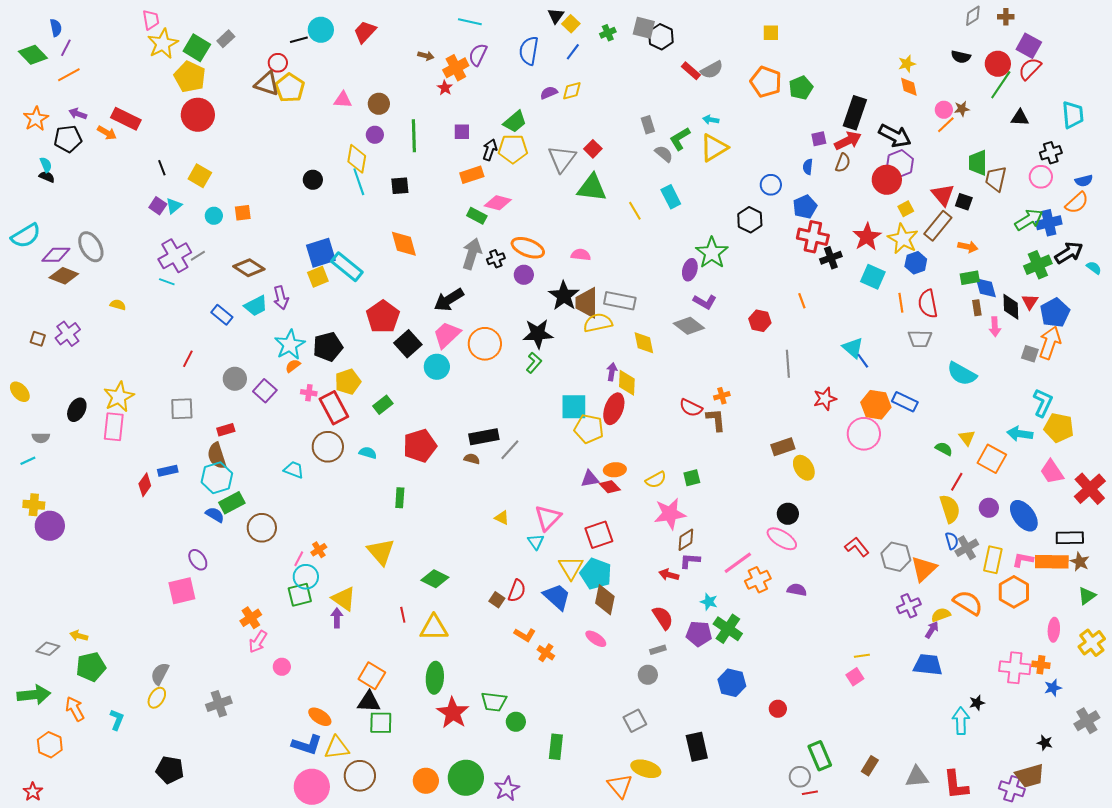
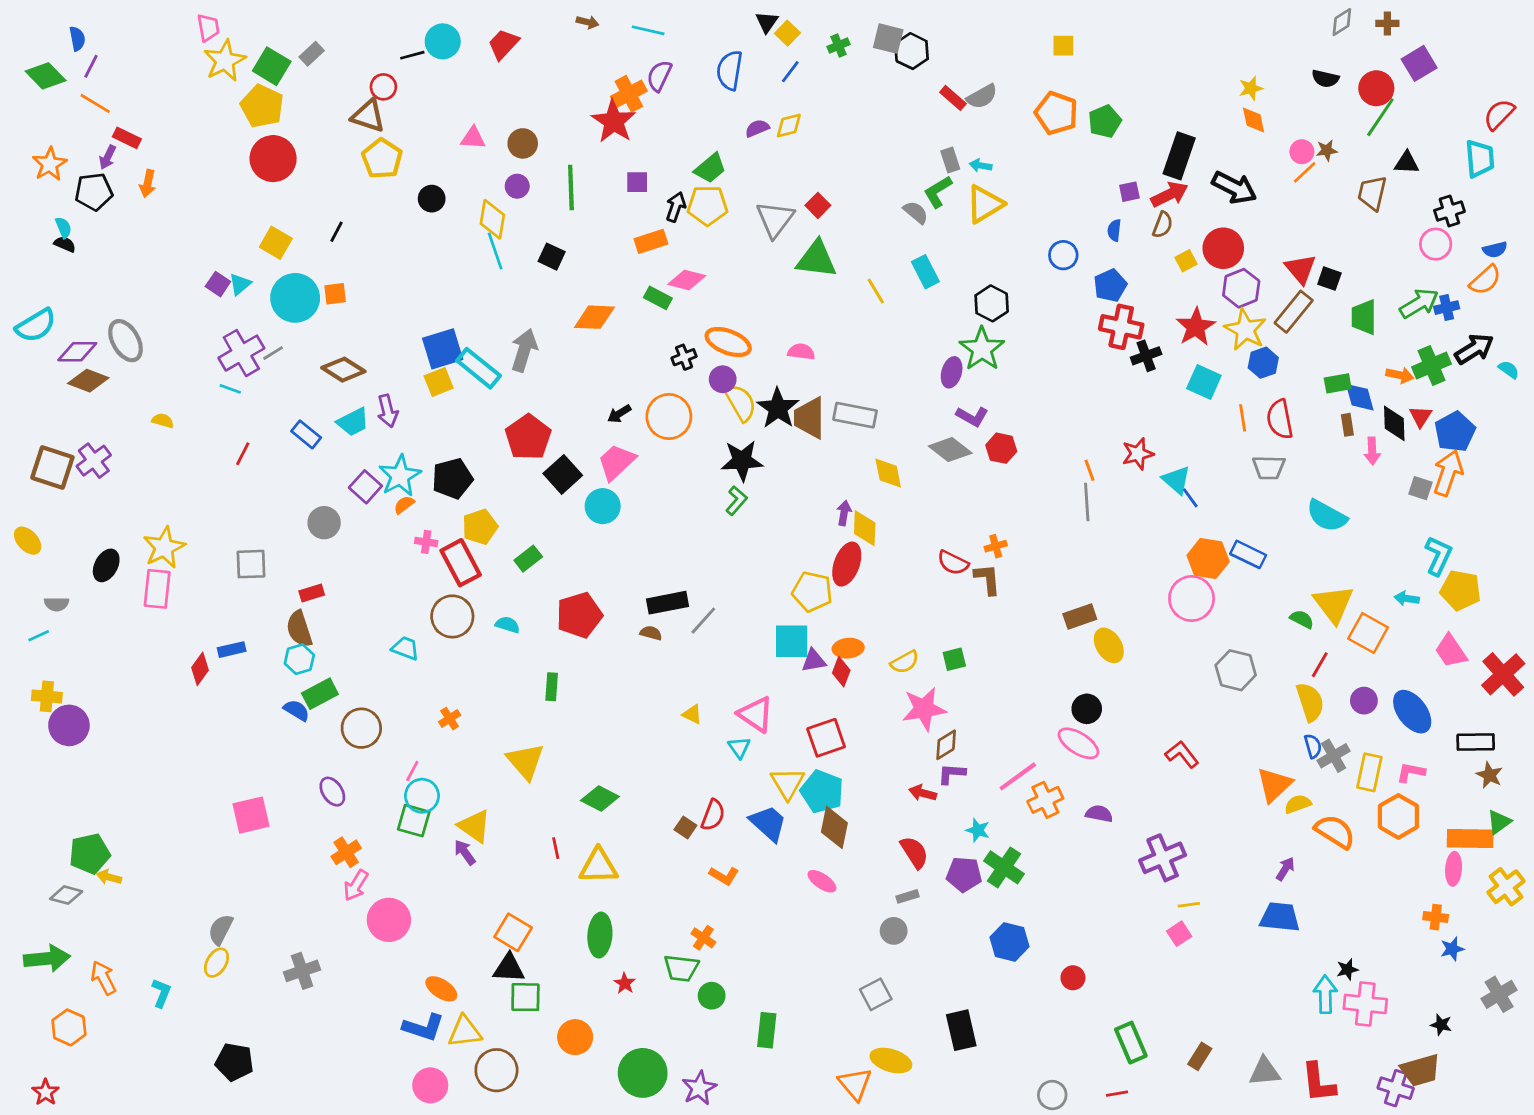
purple square: (1029, 46) -> (1419, 63), turned 30
brown arrow: (426, 56) -> (587, 22), moved
red semicircle: (1030, 69) -> (1499, 114), moved
orange line: (69, 75) -> (95, 103), turned 60
yellow pentagon: (290, 88) -> (382, 159), moved
red star: (445, 88) -> (614, 121), size x2.0
purple arrow: (78, 114) -> (108, 157), turned -84
red rectangle: (126, 119) -> (127, 138), moved, size x0.7
gray rectangle: (648, 125) -> (950, 160), moved
orange arrow: (107, 133) -> (148, 183), turned 72
green trapezoid: (978, 163) -> (1364, 317), moved
purple hexagon: (900, 164) -> (1241, 288), moved
black line: (162, 168) -> (337, 232), moved, turned 49
brown trapezoid: (996, 179) -> (1372, 193), moved
black circle: (313, 180) -> (432, 199), moved
black square: (400, 186) -> (552, 257), turned 30
yellow square: (906, 209) -> (1186, 261), moved
cyan circle: (214, 216) -> (295, 298), size x2.0
black hexagon: (750, 220) -> (992, 303), moved
blue cross: (1049, 223) -> (1447, 308), size x0.7
orange diamond: (404, 244) -> (594, 317), moved, turned -72
orange arrow: (968, 247) -> (1400, 375), moved
gray arrow: (472, 254) -> (524, 350), moved
black arrow: (449, 300) -> (619, 414), size x0.6
orange line: (802, 301) -> (1089, 470), moved
red hexagon: (760, 321) -> (1001, 448), moved
yellow semicircle: (598, 323) -> (741, 403), moved, turned 72
brown square: (38, 339) -> (52, 468), size x2.0
orange circle: (485, 344) -> (669, 416), moved
red line: (188, 359) -> (243, 454), moved
purple square: (265, 391) -> (365, 487), moved
red star: (825, 399) -> (1138, 454), moved
cyan square: (574, 407) -> (792, 641), moved
cyan arrow: (1020, 434) -> (1407, 599), size x0.7
yellow triangle: (967, 438) -> (1334, 604), size x1.8
cyan hexagon: (217, 478) -> (299, 659), size x0.7
red diamond: (610, 487) -> (841, 672), turned 65
pink triangle: (548, 518) -> (756, 714), turned -40
orange cross: (319, 550) -> (450, 719), moved
gray hexagon: (896, 557) -> (1236, 670), moved
purple ellipse: (198, 560) -> (332, 792), moved
orange rectangle: (1052, 562) -> (1470, 838), moved
green square: (300, 595) -> (414, 821), turned 30
purple cross: (909, 606) -> (1163, 858), moved, size x1.4
yellow semicircle: (941, 615) -> (1298, 804), moved
purple arrow: (337, 618) -> (465, 852), turned -36
orange cross: (546, 653) -> (703, 938), moved
green pentagon: (91, 667) -> (90, 854), moved
pink circle: (282, 667) -> (389, 920), size x1.8
pink cross: (1015, 668) -> (1365, 1004), moved
red star: (453, 713) -> (625, 983), size x0.5
gray circle: (800, 777) -> (1052, 1095), moved
orange circle: (426, 781) -> (575, 1037), moved
pink circle: (312, 787) -> (430, 1085), size x0.7

